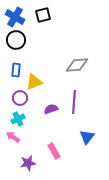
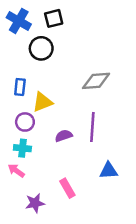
black circle: (16, 40) -> (41, 48), moved
cyan cross: (18, 119) -> (22, 148), turned 32
blue triangle: (87, 137) -> (109, 171), turned 49

